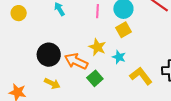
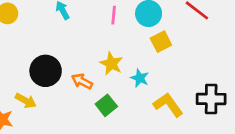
yellow square: (124, 30) -> (161, 42), moved
orange arrow: (76, 61) -> (82, 81), size x0.7
yellow arrow: (52, 83) -> (26, 101), moved

